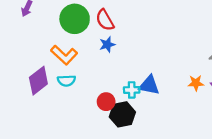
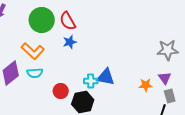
orange star: (196, 83) -> (146, 85), moved
red circle: (106, 102) -> (61, 91), moved

